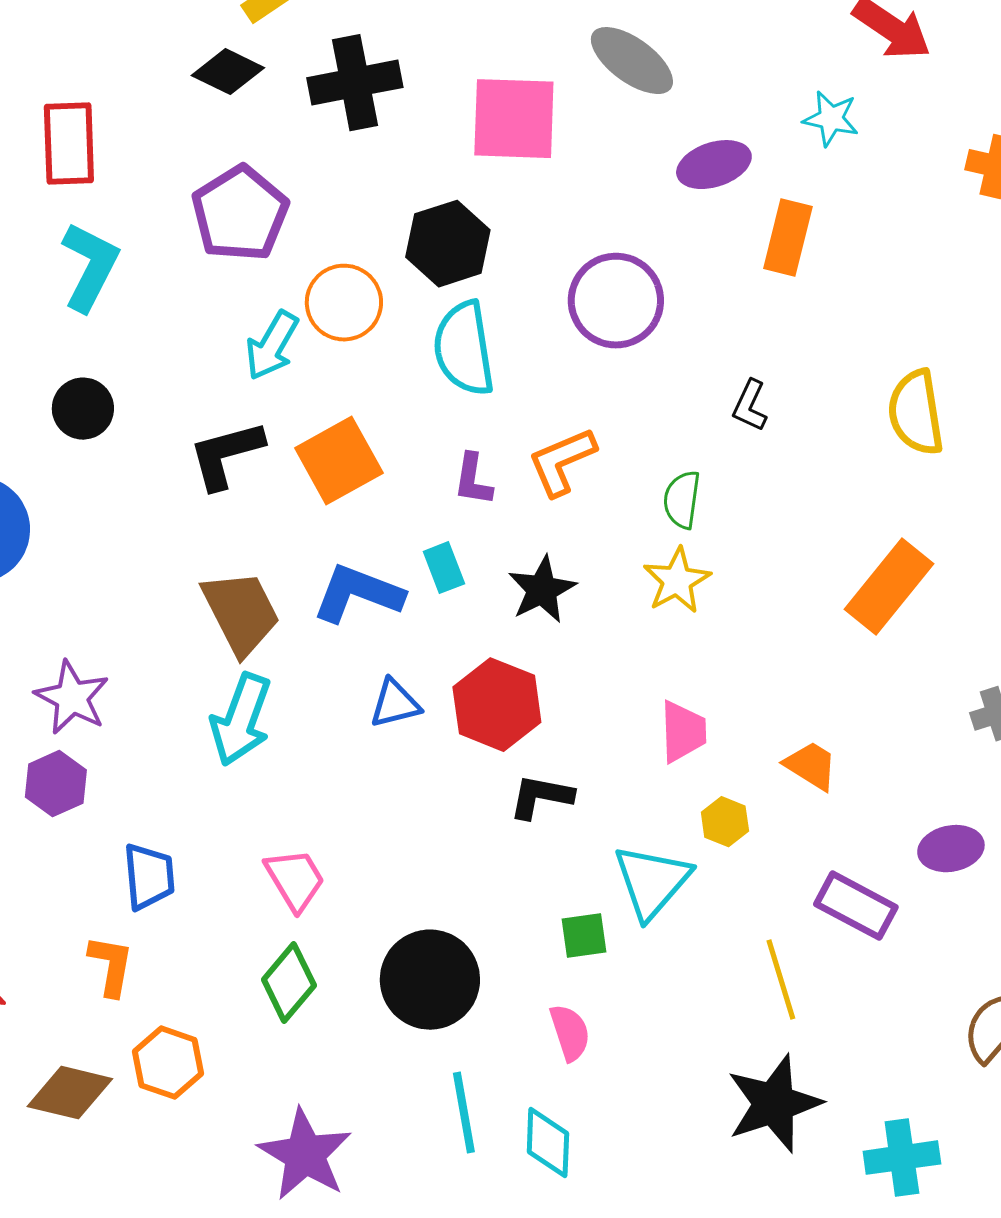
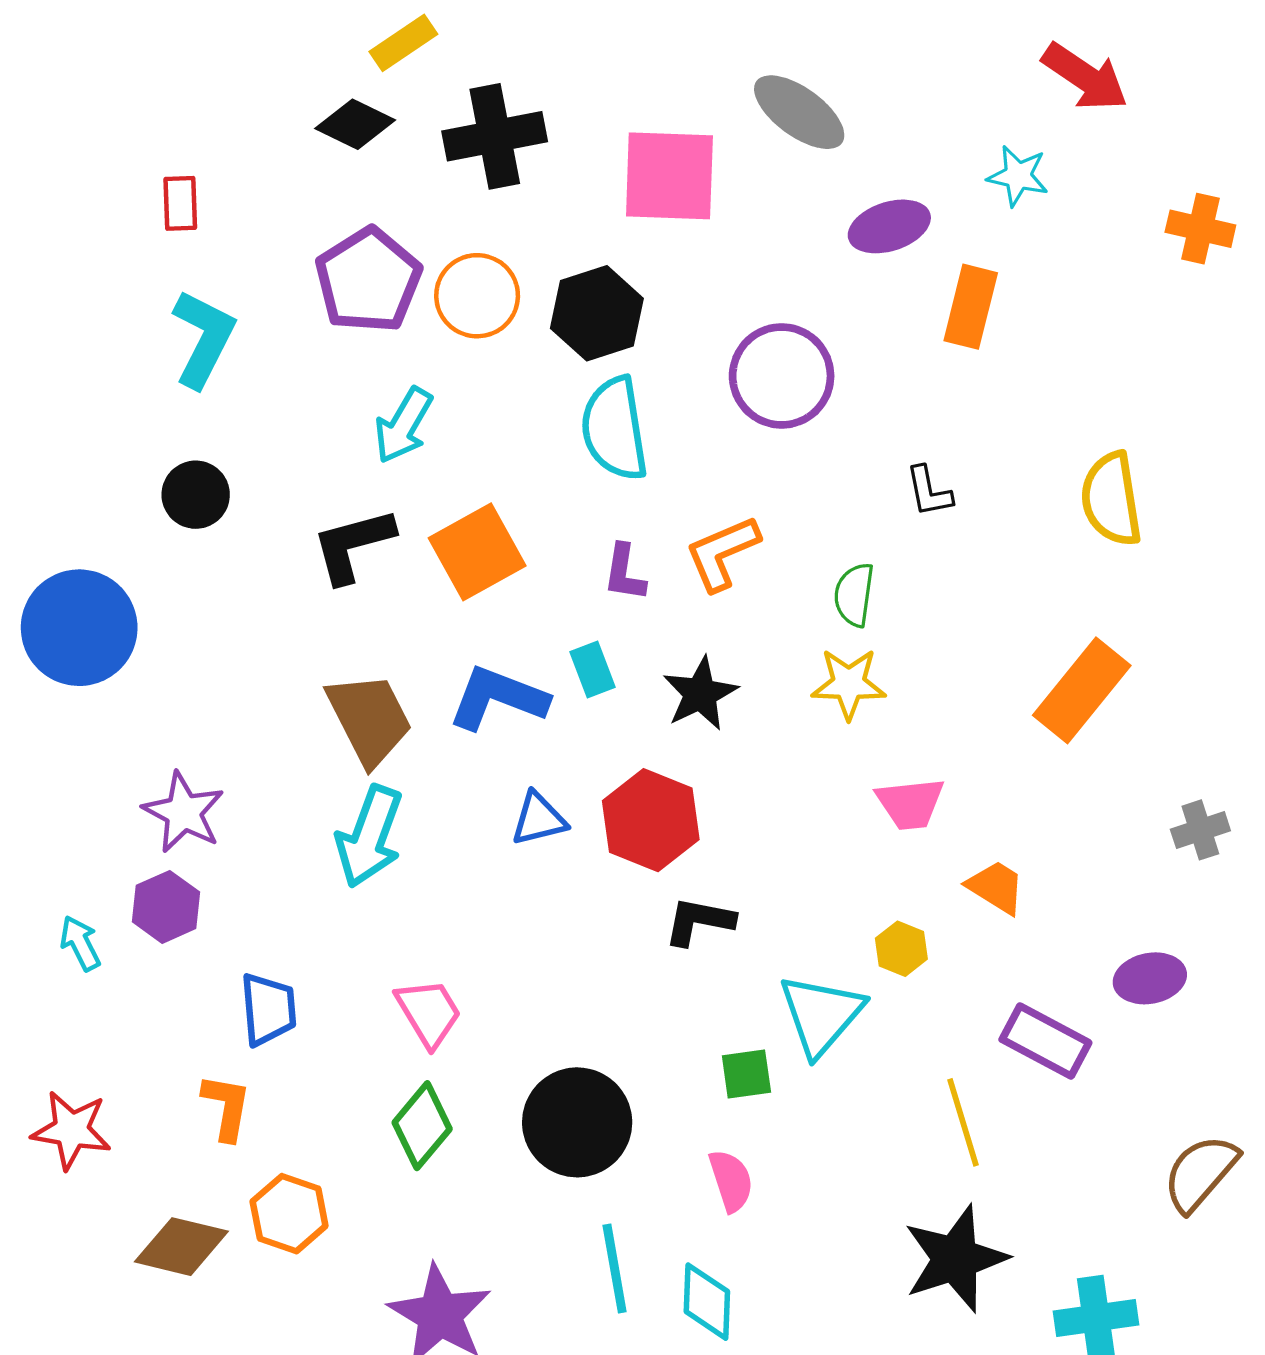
red rectangle: (69, 144) -> (180, 203), size x0.6
orange circle: (344, 303) -> (477, 296), moved
black L-shape: (750, 406) -> (929, 491), turned -36
yellow star: (677, 581) -> (849, 684), turned 30
pink trapezoid: (683, 732) -> (910, 804), moved, turned 86

